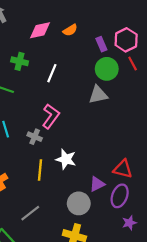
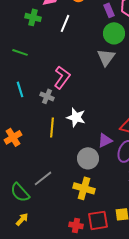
green cross: (20, 61) -> (33, 17), moved
white line: (52, 73) -> (65, 23), moved
gray triangle: (98, 95) -> (106, 57), turned -42
gray line: (30, 213) -> (43, 178), moved

